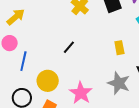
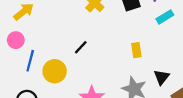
yellow circle: (48, 81) -> (55, 71), moved

